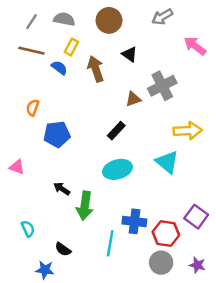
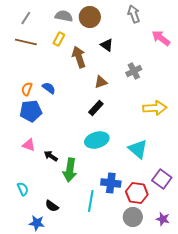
gray arrow: (162, 17) -> (134, 14), turned 102
gray semicircle: (64, 19) -> (64, 16), moved
blue semicircle: (59, 68) -> (49, 88), moved
gray cross: (162, 86) -> (134, 71), size x0.7
brown triangle: (133, 99) -> (101, 82), moved
blue pentagon: (57, 134) -> (31, 111), moved
cyan triangle: (167, 162) -> (138, 149), moved
pink triangle: (17, 167) -> (29, 145), moved

